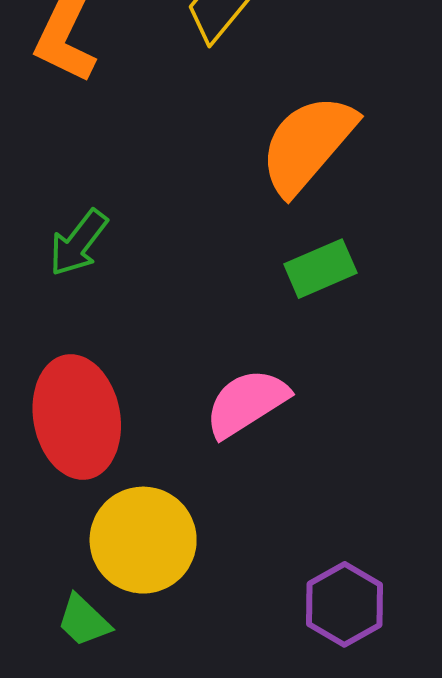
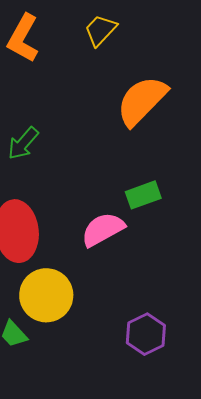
green rectangle: (320, 269) -> (143, 195), moved

